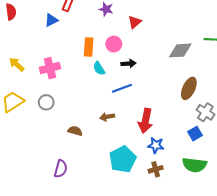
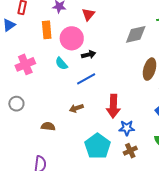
pink circle: (114, 44) -> (72, 38), size x1.5
orange rectangle: (89, 47) -> (47, 30), moved
pink cross: (50, 68) -> (25, 64), moved

